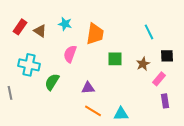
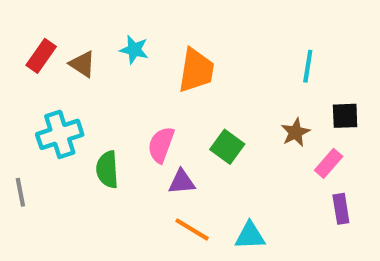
cyan line: (149, 32) -> (308, 66), turned 35
pink semicircle: (70, 54) -> (161, 145), moved
green square: (115, 59) -> (227, 147), moved, turned 35
cyan cross: (29, 65) -> (60, 134), turned -30
green semicircle: (52, 82) -> (107, 170), turned -36

